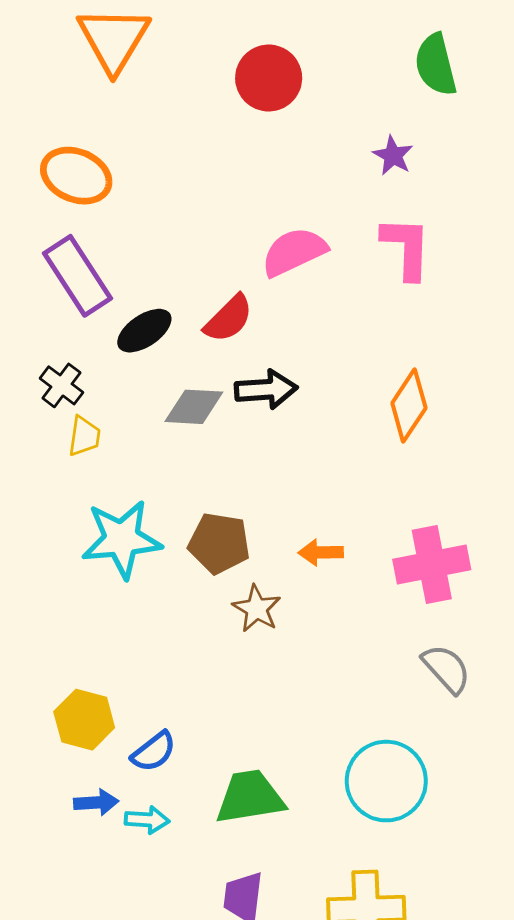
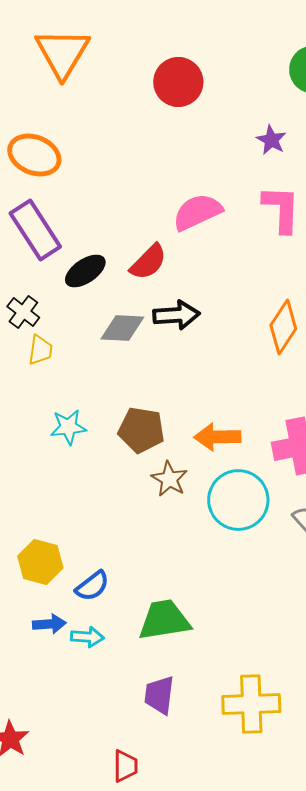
cyan star: (122, 539) -> (68, 427), size x0.6
orange arrow: (321, 553) -> (217, 437), size x1.4
cyan circle: (386, 781) -> (238, 500), moved

